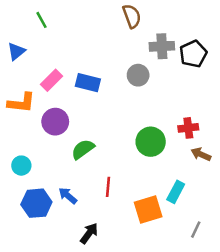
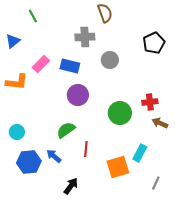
gray cross: (162, 46) -> (85, 37), moved
purple circle: (55, 122) -> (78, 95), moved
green semicircle: (83, 149) -> (66, 130), moved

